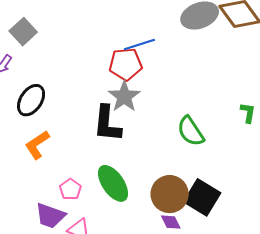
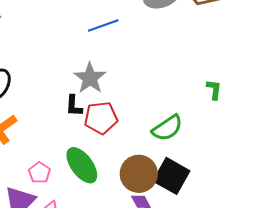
red pentagon: (126, 64) -> (101, 118), moved
black L-shape: (107, 124) -> (74, 106), size x0.6
green semicircle: (191, 131) -> (167, 128), moved, turned -88

